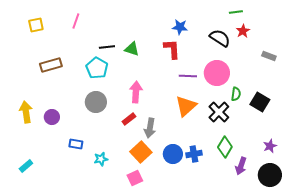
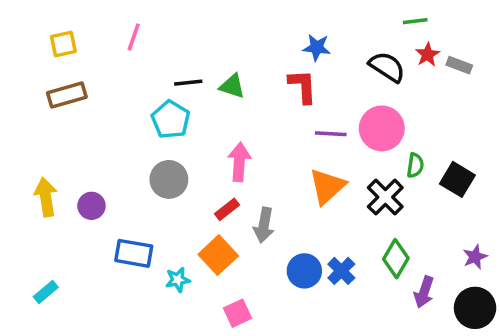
gray rectangle: (269, 56) -> (459, 65), moved
brown rectangle: (51, 65) -> (67, 95), moved
blue rectangle: (76, 144) -> (134, 253), size x1.5
orange square: (141, 152) -> (218, 255), moved
blue cross: (194, 154) -> (341, 271), turned -35

